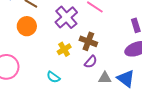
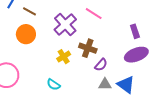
purple semicircle: (91, 62) -> (101, 65), moved

